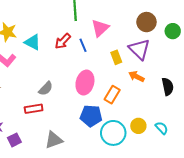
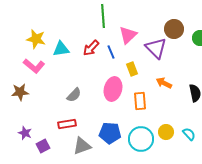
cyan triangle: (33, 42) -> (61, 49), turned -36
purple triangle: (139, 49) -> (156, 48), moved
yellow rectangle: (116, 57) -> (132, 69), moved
orange rectangle: (112, 95) -> (140, 101), turned -36
red rectangle: (34, 109) -> (67, 124), moved
blue pentagon: (91, 116) -> (110, 133), moved

